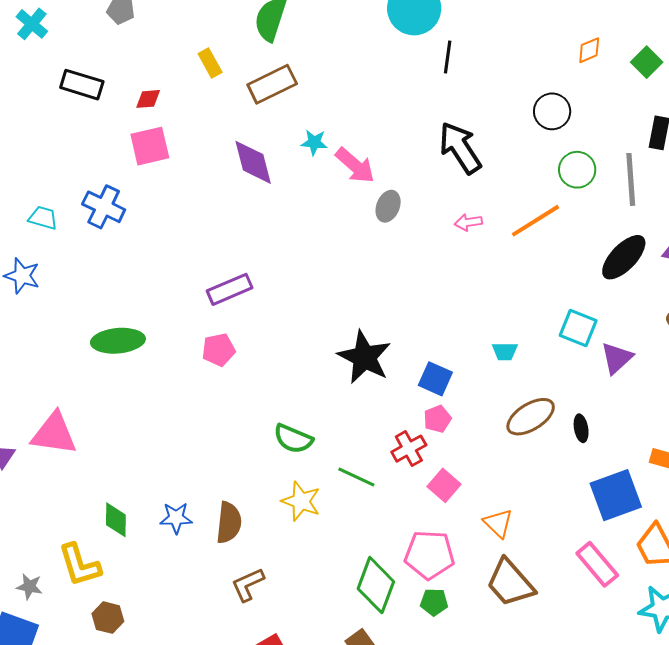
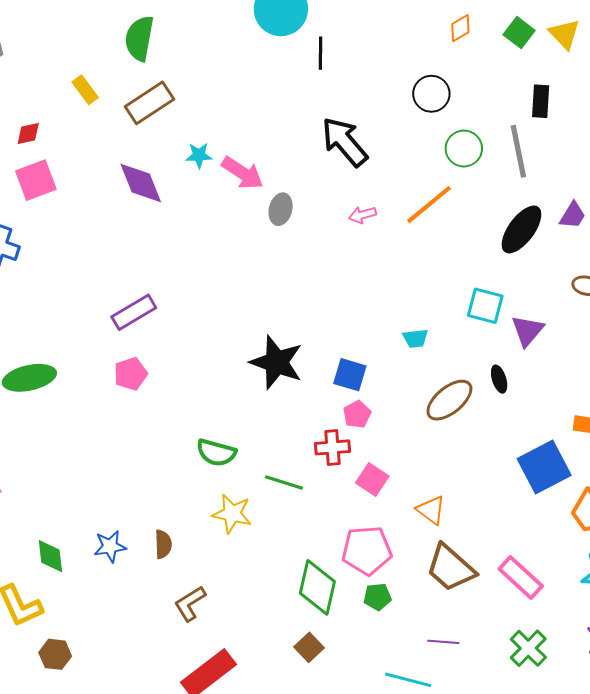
black ellipse: (581, 428) -> (499, 379), moved
red cross: (409, 449) -> (333, 447), turned 32
brown semicircle: (229, 523) -> (163, 544), size x0.7
pink rectangle: (597, 564) -> (521, 577), moved

